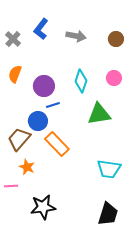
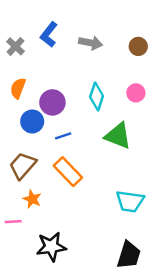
blue line: (53, 105) -> (63, 136), moved
green triangle: (99, 114) -> (118, 136), turned 30
blue circle: (38, 121) -> (32, 122), moved

